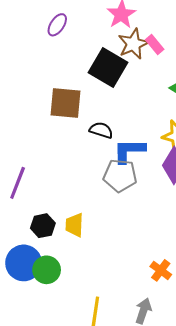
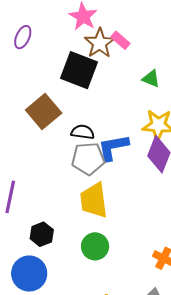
brown square: (66, 103) -> (44, 112), turned -36
gray pentagon: (120, 175) -> (88, 159), moved
yellow trapezoid: (74, 225) -> (94, 200), moved, size x1.5
green circle: (47, 270) -> (95, 246), moved

